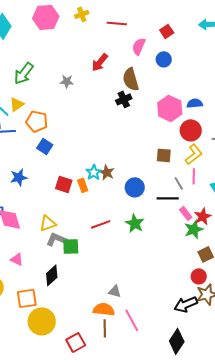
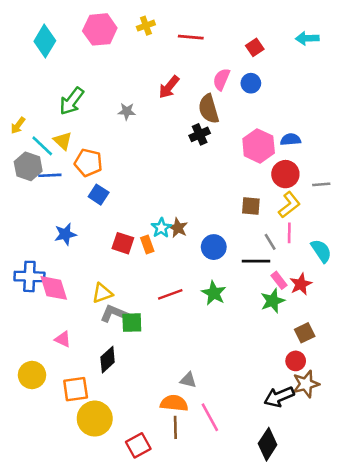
pink semicircle: (139, 46) -> (221, 79), moved
yellow triangle: (17, 104) -> (63, 141), turned -42
green star: (194, 229) -> (273, 301), moved

